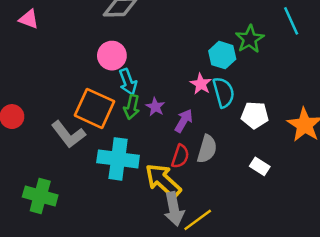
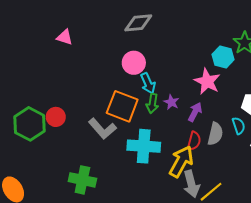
pink star: (201, 84) -> (207, 81), size x1.5
cyan semicircle: (224, 92) -> (239, 126), moved, size x0.7
yellow arrow: (163, 181) -> (181, 162), turned 80

